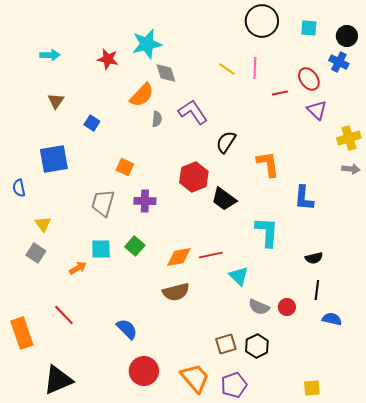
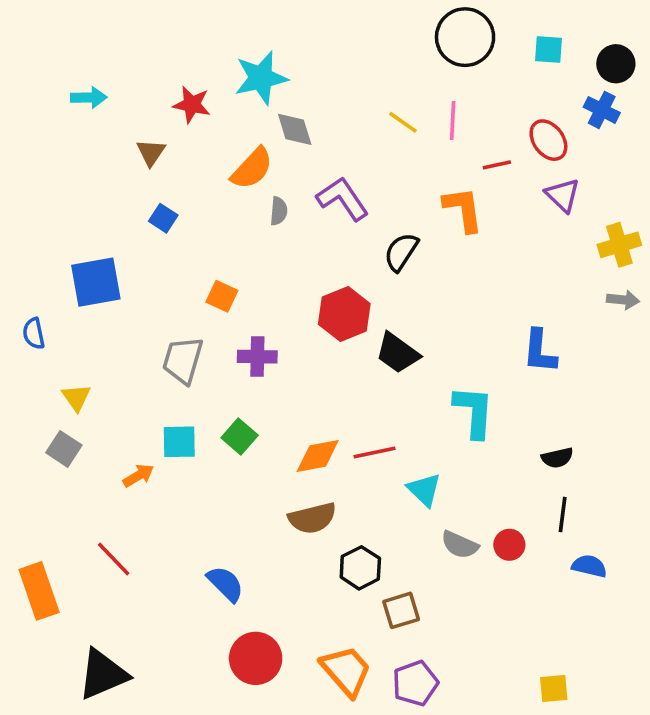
brown triangle: (56, 101) -> (151, 152), moved
orange L-shape: (268, 164) -> (463, 209), moved
black hexagon: (257, 346) -> (360, 568), moved

